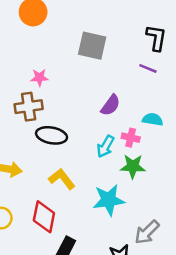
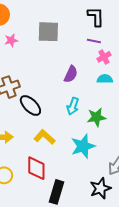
pink star: (39, 77) -> (11, 40), moved
black ellipse: (52, 135) -> (30, 105), turned 45
pink cross: (131, 138) -> (104, 57), moved, turned -32

